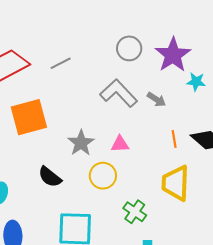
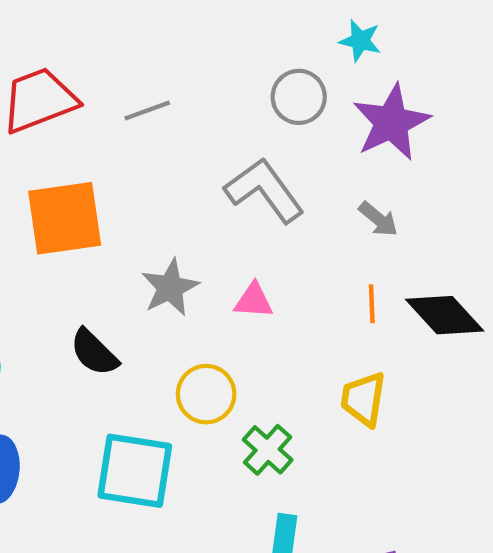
cyan star: (196, 82) -> (360, 41), moved
gray arrow: (156, 99) -> (378, 219), moved
yellow circle: (103, 176) -> (206, 394), moved
yellow trapezoid: (176, 183) -> (363, 399), size x0.7

